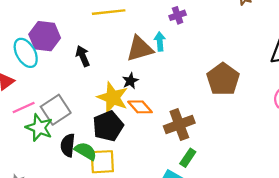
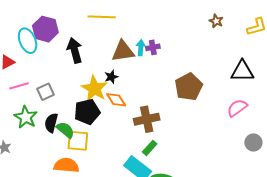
purple cross: (178, 15) -> (153, 47), moved
black arrow: (83, 56) -> (75, 50), size x1.4
gray square: (56, 110) -> (46, 92), size x0.7
green star: (39, 128) -> (26, 117), moved

